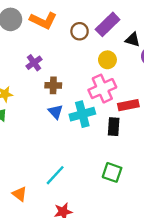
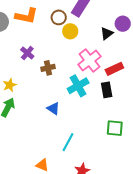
black triangle: (133, 40) -> (107, 33), moved, turned -40
yellow circle: (107, 60) -> (70, 31), moved
blue triangle: (56, 112) -> (53, 109), moved

